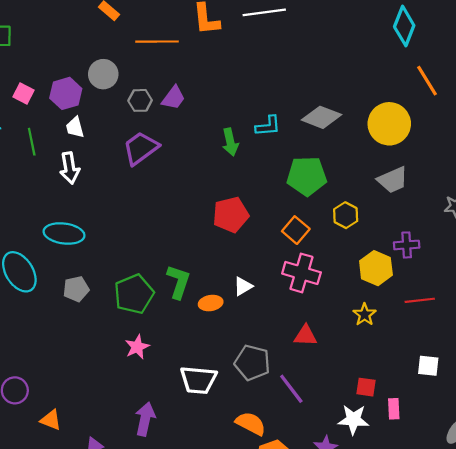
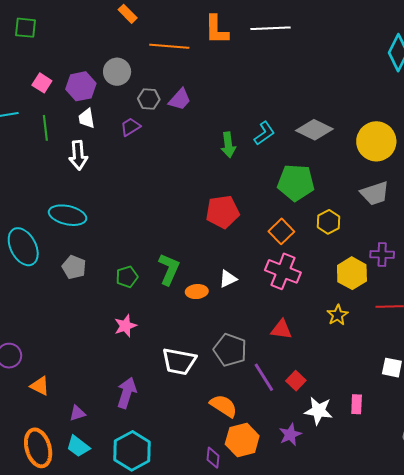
cyan L-shape: (268, 126) -> (264, 133), turned -35
purple trapezoid: (141, 148) -> (130, 127), moved, size x0.6
gray pentagon: (76, 289) -> (74, 267), turned 30
green pentagon: (134, 294) -> (127, 277), size x0.6
red square: (366, 387) -> (296, 381), moved, turned 30

